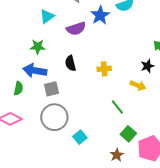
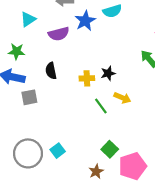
black star: (147, 66) -> (108, 73), moved
green line: (117, 107) -> (101, 106), moved
gray circle: (54, 117) -> (28, 153), moved

